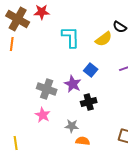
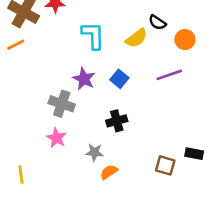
orange line: (12, 44) -> (16, 45), turned 56
purple star: (73, 84) -> (84, 79), moved
orange semicircle: (83, 141) -> (109, 172), turned -40

